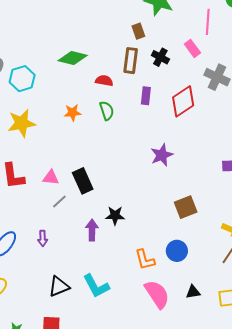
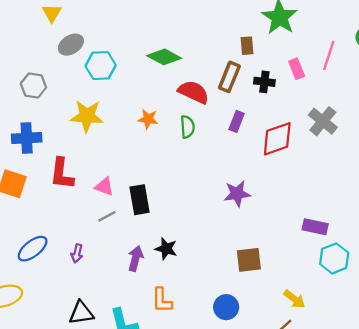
pink rectangle: (192, 48) -> (297, 69), moved
black cross: (160, 57) -> (264, 82), turned -36
red semicircle: (104, 81) -> (194, 92), size x1.5
orange L-shape: (145, 260) -> (162, 300), moved

